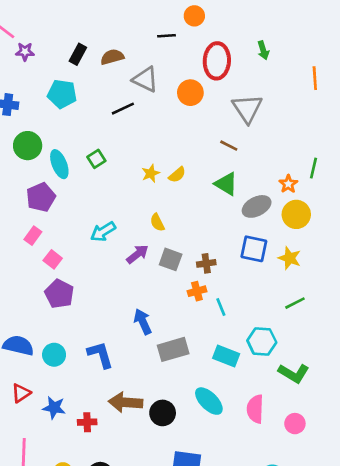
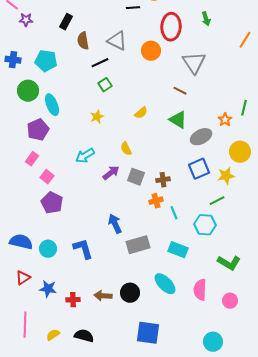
brown semicircle: (112, 57) -> (83, 41), moved, turned -84
orange line: (315, 78) -> (245, 40), turned 36
cyan pentagon: (62, 94) -> (46, 61), moved
green square: (96, 159) -> (105, 85), moved
yellow star: (151, 173) -> (97, 117), moved
yellow circle: (296, 214) -> (240, 152), moved
blue square: (254, 249) -> (199, 169), turned -35
yellow star: (290, 258) -> (226, 176), turned -30
green line: (295, 303) -> (217, 201), moved
cyan hexagon: (262, 341) -> (205, 225), moved
brown arrow: (126, 402) -> (103, 296), moved, size x0.7

